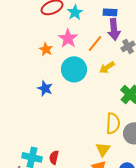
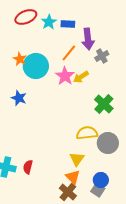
blue rectangle: (110, 12) -> (68, 24), moved
pink star: (68, 38) -> (65, 76), moved
cyan circle: (74, 69) -> (36, 66), moved
yellow semicircle: (113, 123) -> (87, 133), turned -100

